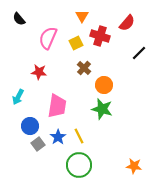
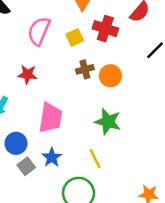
brown cross: (84, 68) -> (85, 69), turned 32
orange circle: (104, 85) -> (110, 76), moved
yellow line: (79, 136) -> (95, 159), moved

